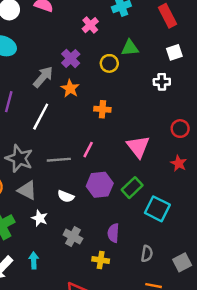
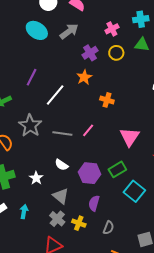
green triangle: (130, 48) -> (142, 45), moved
yellow circle: (109, 63) -> (116, 53), moved
gray arrow: (43, 77) -> (69, 31), moved
purple hexagon: (100, 185) -> (90, 173), moved
gray triangle: (27, 190) -> (61, 196), moved
gray cross: (73, 237) -> (57, 219), moved
gray semicircle: (147, 254) -> (108, 228), moved

